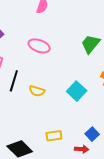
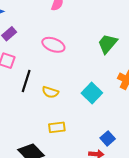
yellow rectangle: (54, 136) -> (57, 127), moved

